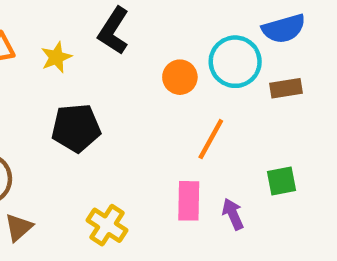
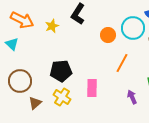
black pentagon: (76, 128) -> (61, 71), moved
pink rectangle: (189, 201) -> (92, 88), moved
yellow cross: (107, 225) -> (62, 97), moved

